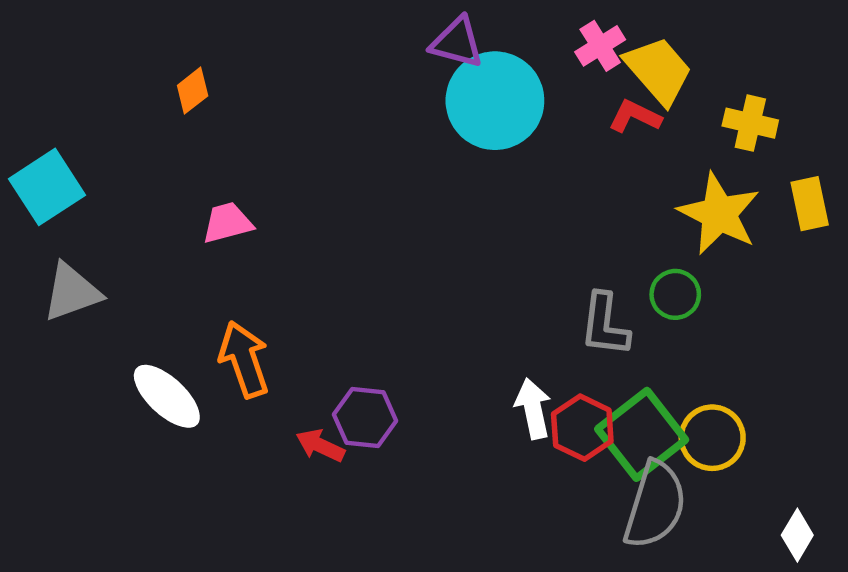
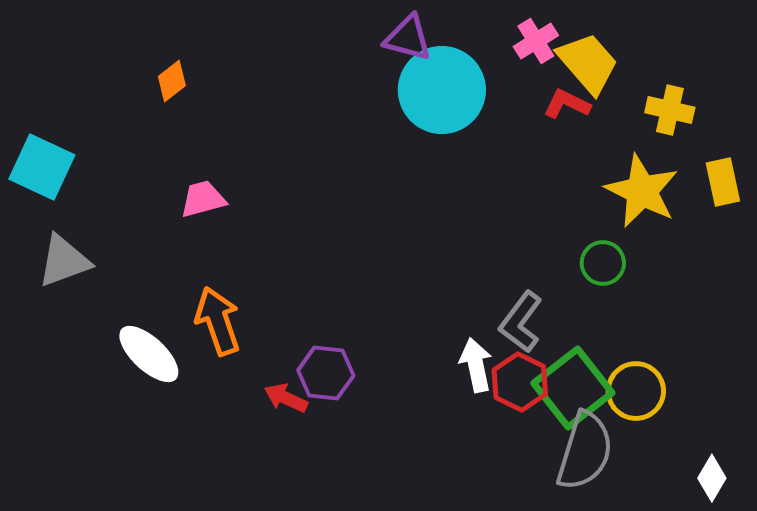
cyan square: (47, 187) -> (42, 167), turned -32
gray L-shape: (605, 325) -> (521, 322), moved, turned 30

